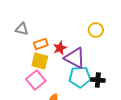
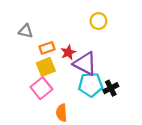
yellow circle: (96, 30) -> (98, 21), moved
yellow square: (40, 61) -> (46, 67), turned -36
black cross: (98, 80) -> (111, 88), turned -32

